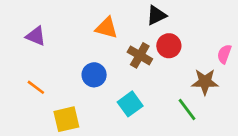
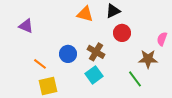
orange triangle: (107, 28) -> (85, 14), moved
brown cross: (140, 55) -> (96, 52), moved
orange line: (36, 87) -> (40, 64), moved

